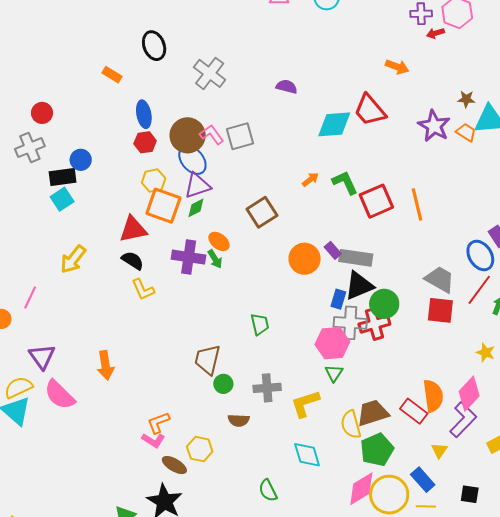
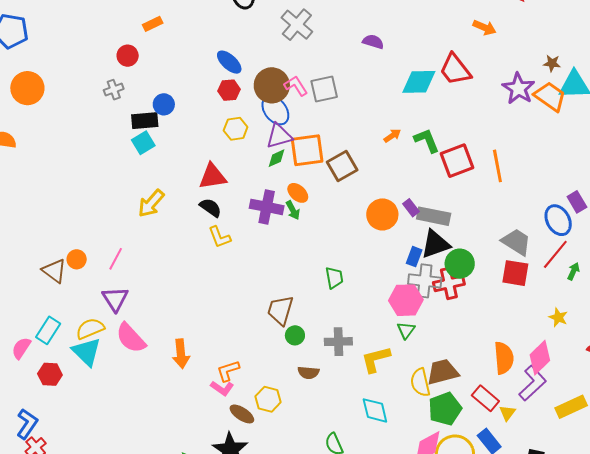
orange rectangle: (112, 75) -> (153, 24), moved, turned -60
blue ellipse: (144, 114) -> (229, 62), turned -40
orange trapezoid: (466, 132) -> (550, 96), size x1.6
gray cross: (30, 148) -> (114, 90), size x0.7
orange square: (163, 206) -> (307, 150), moved, turned -30
pink line: (30, 298) -> (116, 259), moved
orange arrow: (105, 365) -> (181, 354), moved
red rectangle: (414, 411) -> (485, 398), moved

